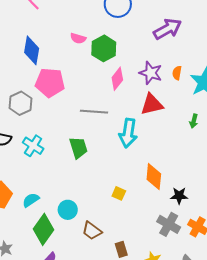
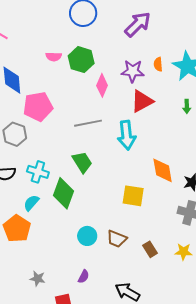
yellow square: (119, 193) -> (133, 196), size x1.6
cyan semicircle: (31, 200) -> (31, 203), moved
cyan circle: (68, 210) -> (87, 236), moved
green diamond: (43, 229) -> (63, 193), moved

